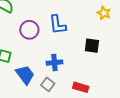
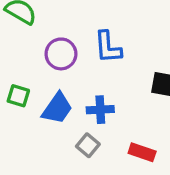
blue trapezoid: (25, 75) -> (57, 108), moved, turned 70

